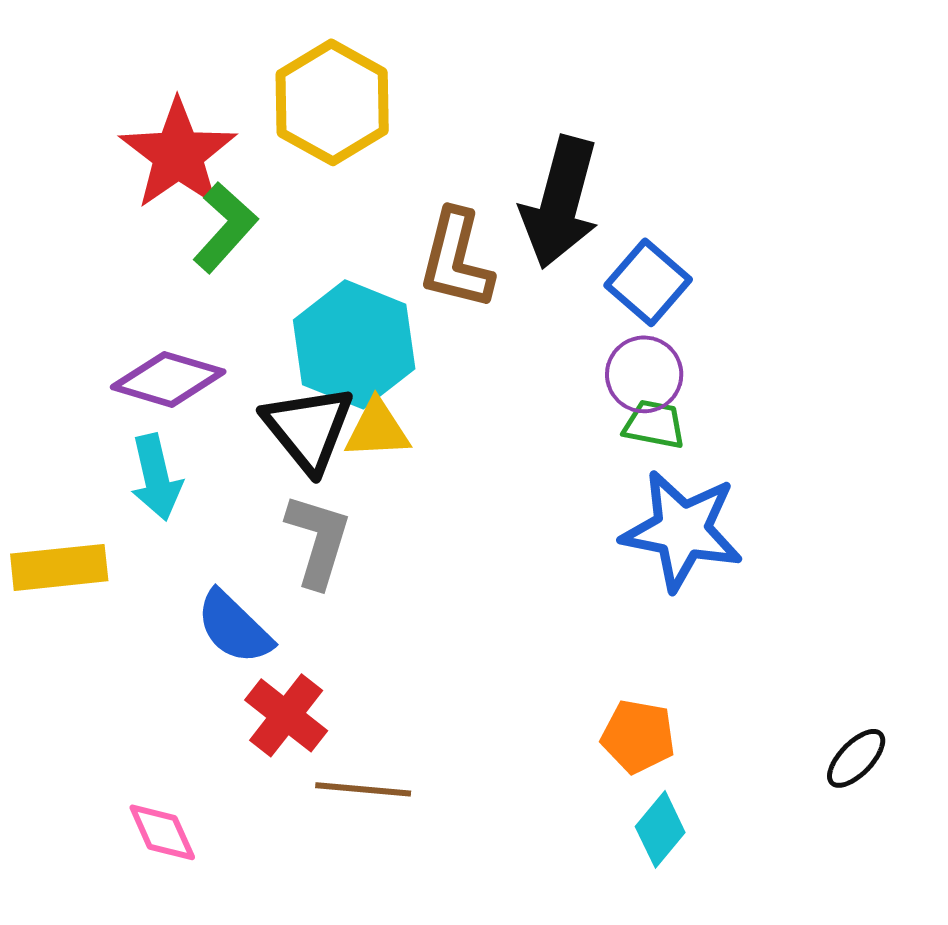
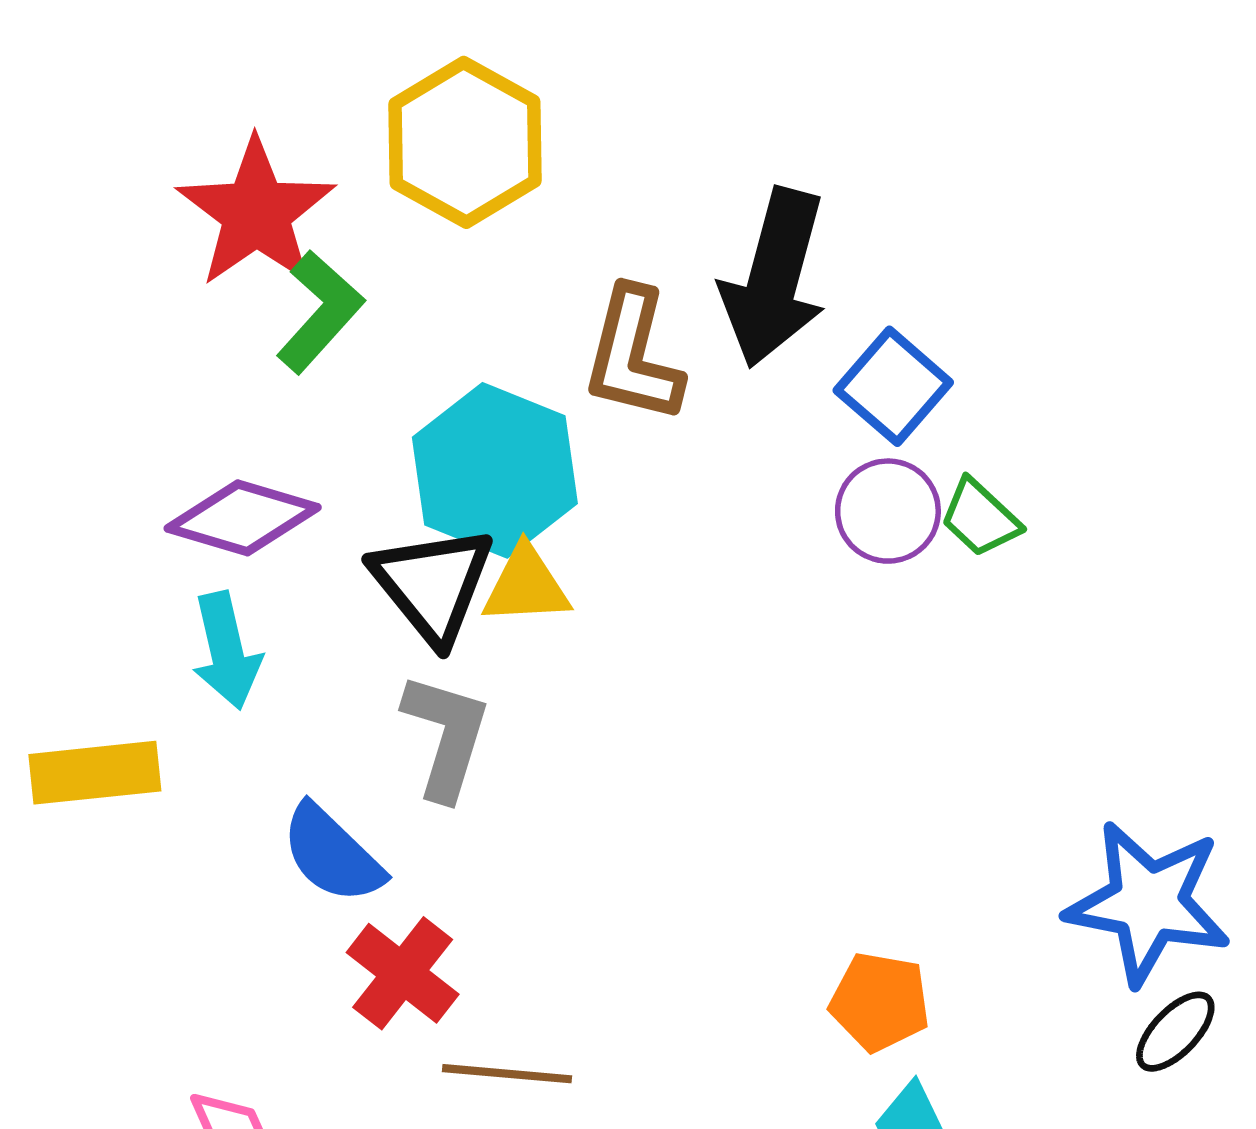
green trapezoid: (654, 424) -> (980, 518), moved, turned -148
blue star: (682, 530) -> (1148, 903), moved

